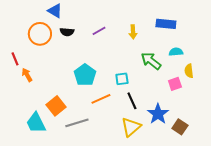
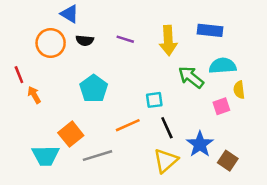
purple line: (99, 31) -> (125, 39), turned 48
yellow arrow: (133, 32) -> (168, 40), size x1.6
cyan semicircle: (176, 52) -> (223, 66), size x1.5
cyan pentagon: (85, 75) -> (94, 89), moved
cyan trapezoid: (36, 123) -> (46, 156), turned -65

